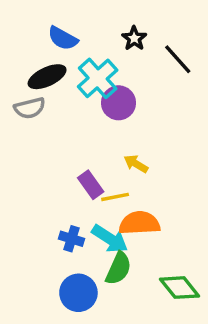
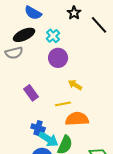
cyan cross: (98, 78) -> (53, 36), size x0.6
purple circle: (119, 103) -> (58, 58), moved
purple rectangle: (91, 185) -> (31, 93), moved
cyan arrow: (110, 239) -> (48, 139), moved

